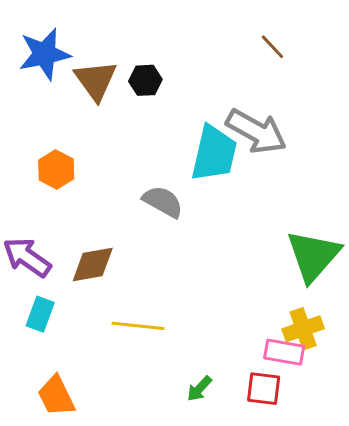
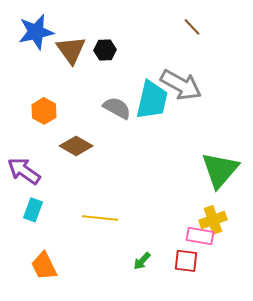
gray semicircle: (163, 202) -> (117, 108), moved
brown diamond: (93, 264) -> (76, 146), moved, turned 40

